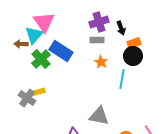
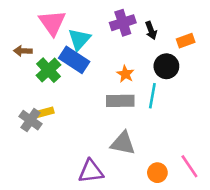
cyan triangle: (34, 35) -> (79, 39), moved
gray rectangle: (97, 40) -> (120, 101), moved, size x1.5
orange rectangle: (134, 43) -> (186, 41), moved

